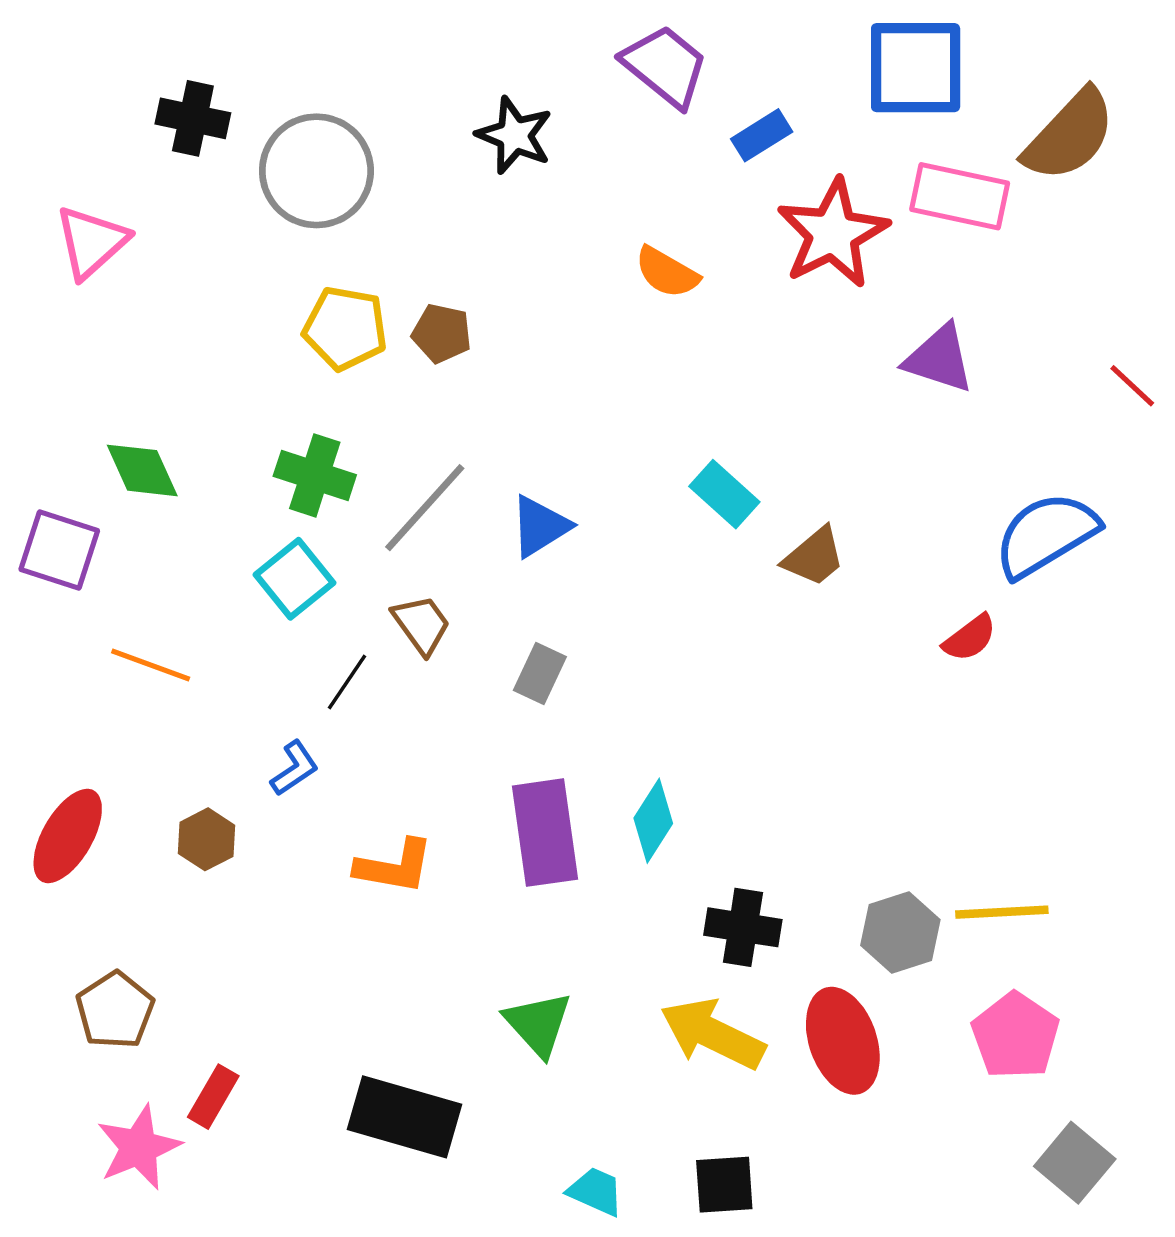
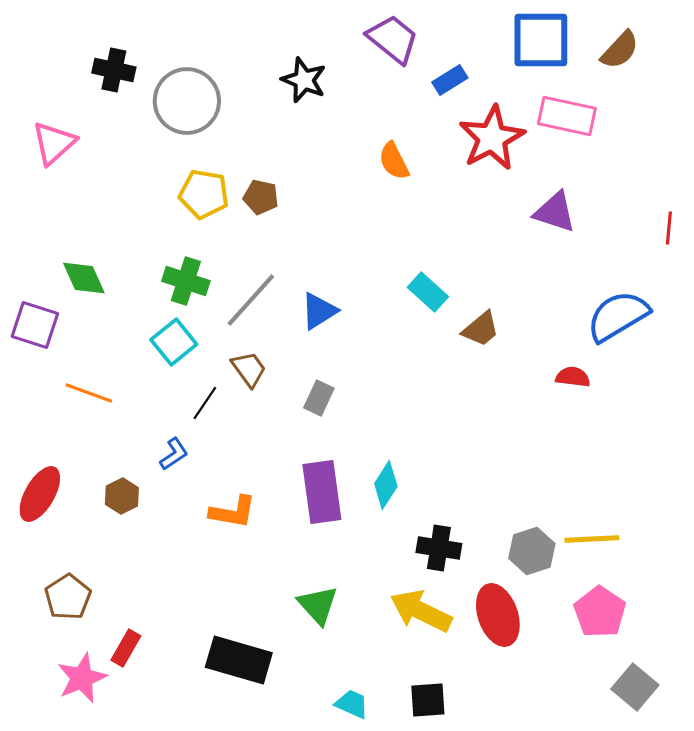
brown semicircle: (1070, 135) -> (620, 50), moved, size x0.7
orange semicircle: (667, 272) -> (394, 161), turned 33
red line: (1132, 386) -> (669, 228), turned 52
red semicircle: (970, 638) -> (573, 377), turned -136

